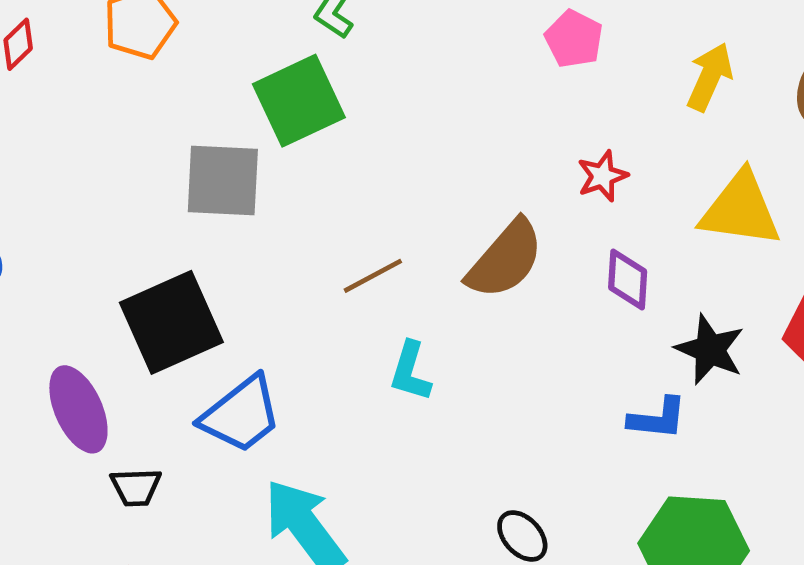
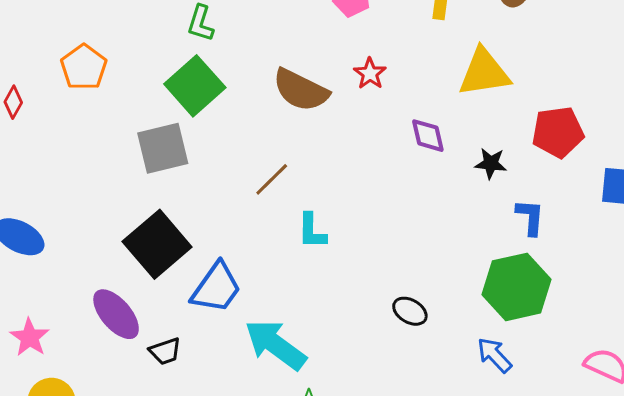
red star: (602, 176) -> (370, 74), moved
brown semicircle: (505, 259) -> (301, 90), moved, turned 92
black star: (710, 350) -> (491, 163), size x0.7
blue L-shape: (658, 418) -> (530, 217), moved, turned -75

